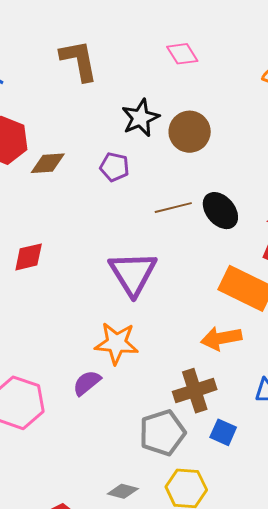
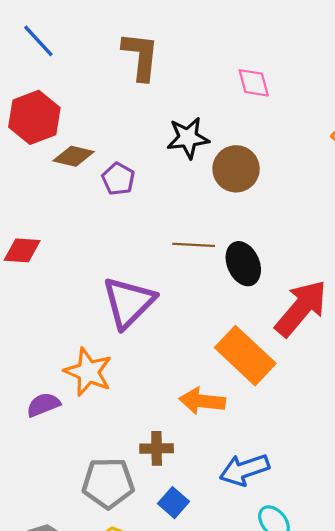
purple pentagon: (114, 167) -> (118, 179), moved
brown cross: (195, 391) -> (157, 448), size x0.7

